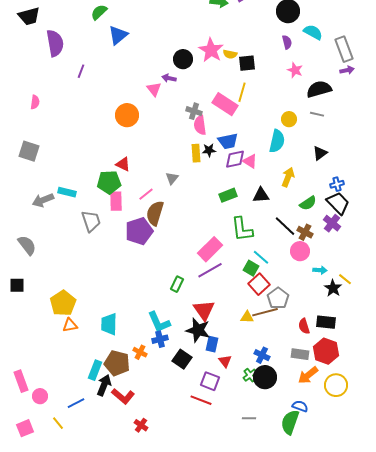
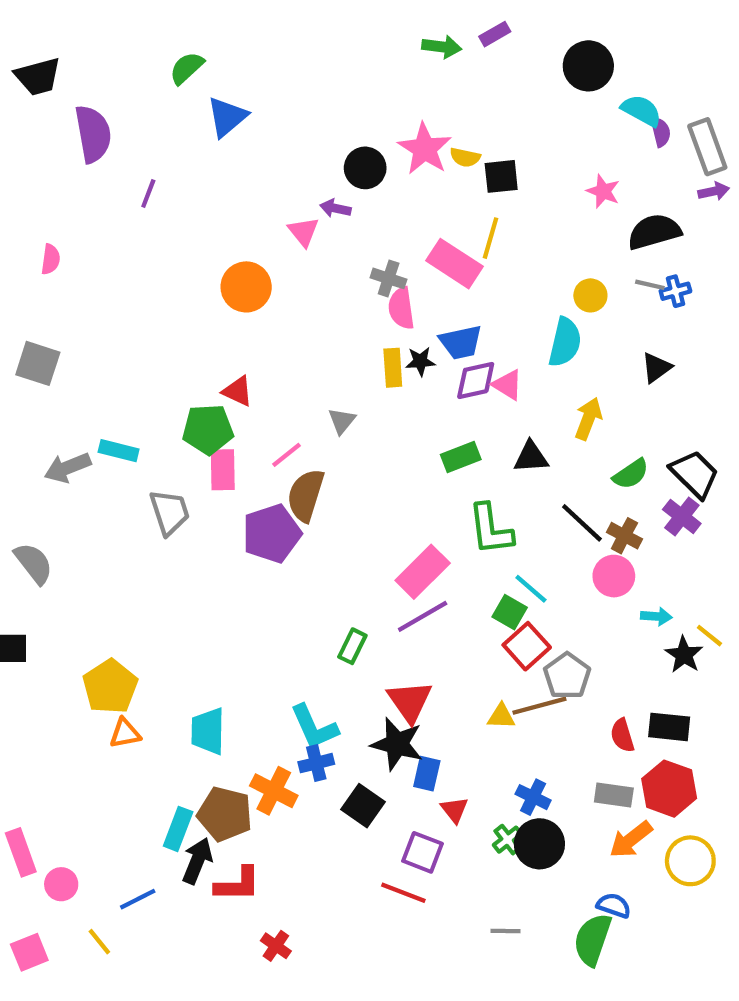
purple semicircle: (287, 42) -> (661, 132), moved
blue cross: (337, 184) -> (675, 291), moved
orange cross: (140, 352) -> (274, 791), size x1.5
red L-shape: (123, 396) -> (238, 884), turned -40

